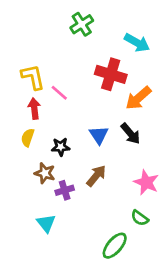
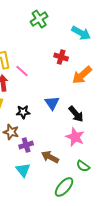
red cross: (111, 74) -> (61, 57), size x0.6
black arrow: (130, 134) -> (76, 114), moved
brown arrow: (96, 176) -> (50, 157), moved, turned -102
pink star: (146, 182) -> (75, 137), moved
cyan triangle: (46, 223) -> (23, 170), moved

